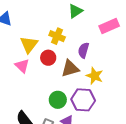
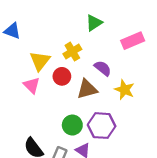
yellow cross: (57, 36) -> (72, 52), turned 35
purple semicircle: (83, 50) -> (103, 68), turned 112
yellow star: (95, 76) -> (124, 90), moved

